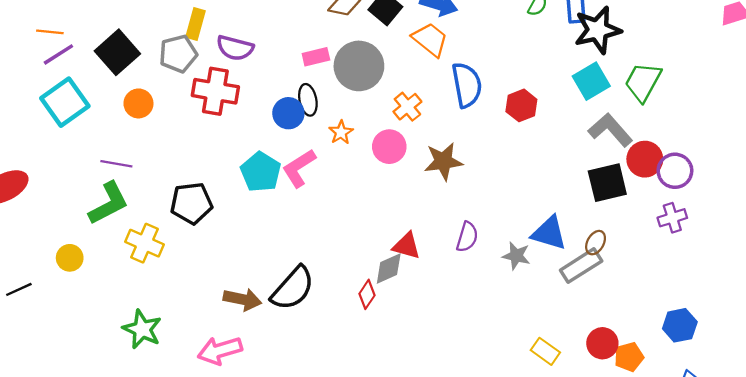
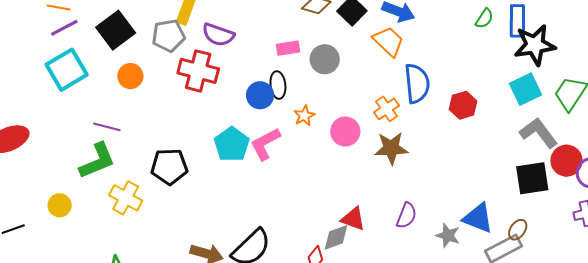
gray circle: (359, 66) -> (325, 59), size x0.7
orange cross: (407, 107) -> (386, 109), moved

